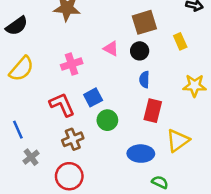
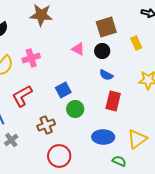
pink cross: (72, 64) -> (31, 58), moved
blue semicircle: (144, 80) -> (106, 75), turned -64
red L-shape: (62, 105) -> (22, 96), moved, turned -95
yellow triangle: (178, 140) -> (137, 139), moved
red circle: (69, 176) -> (59, 156), moved

